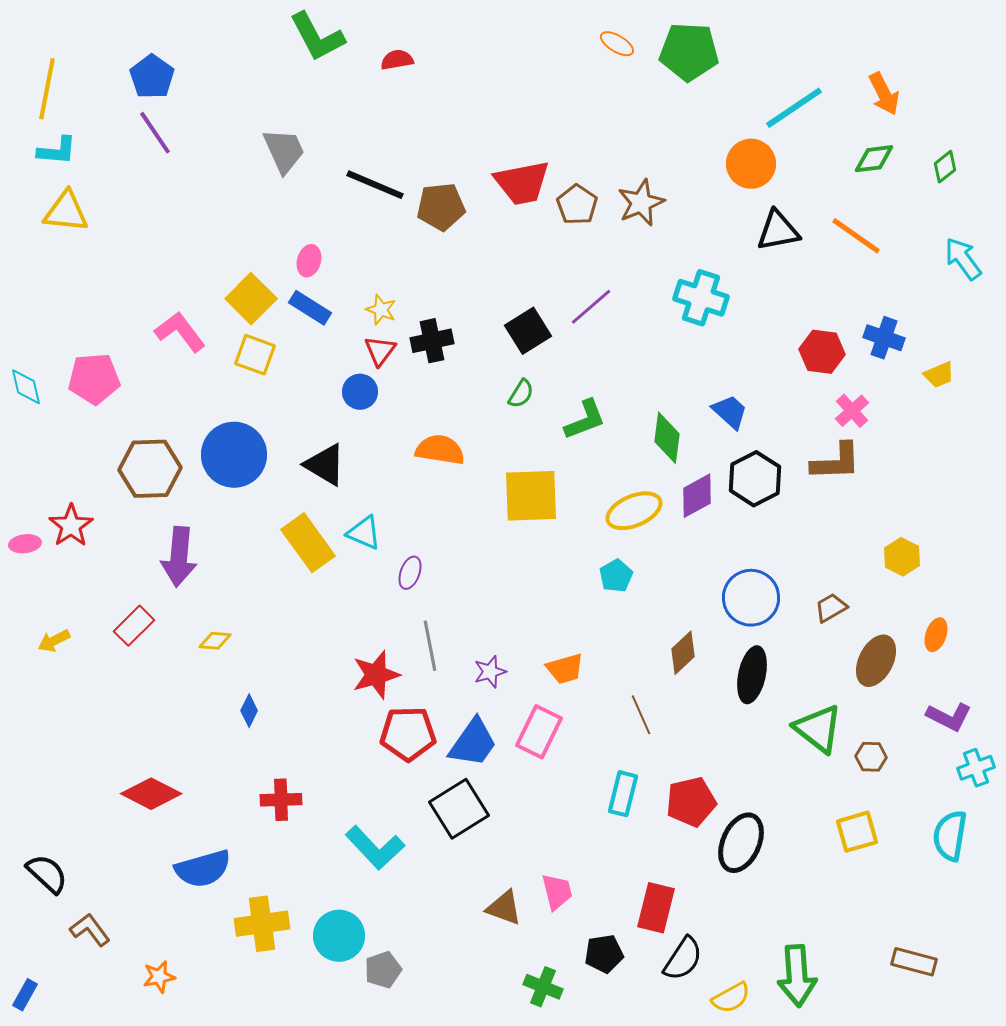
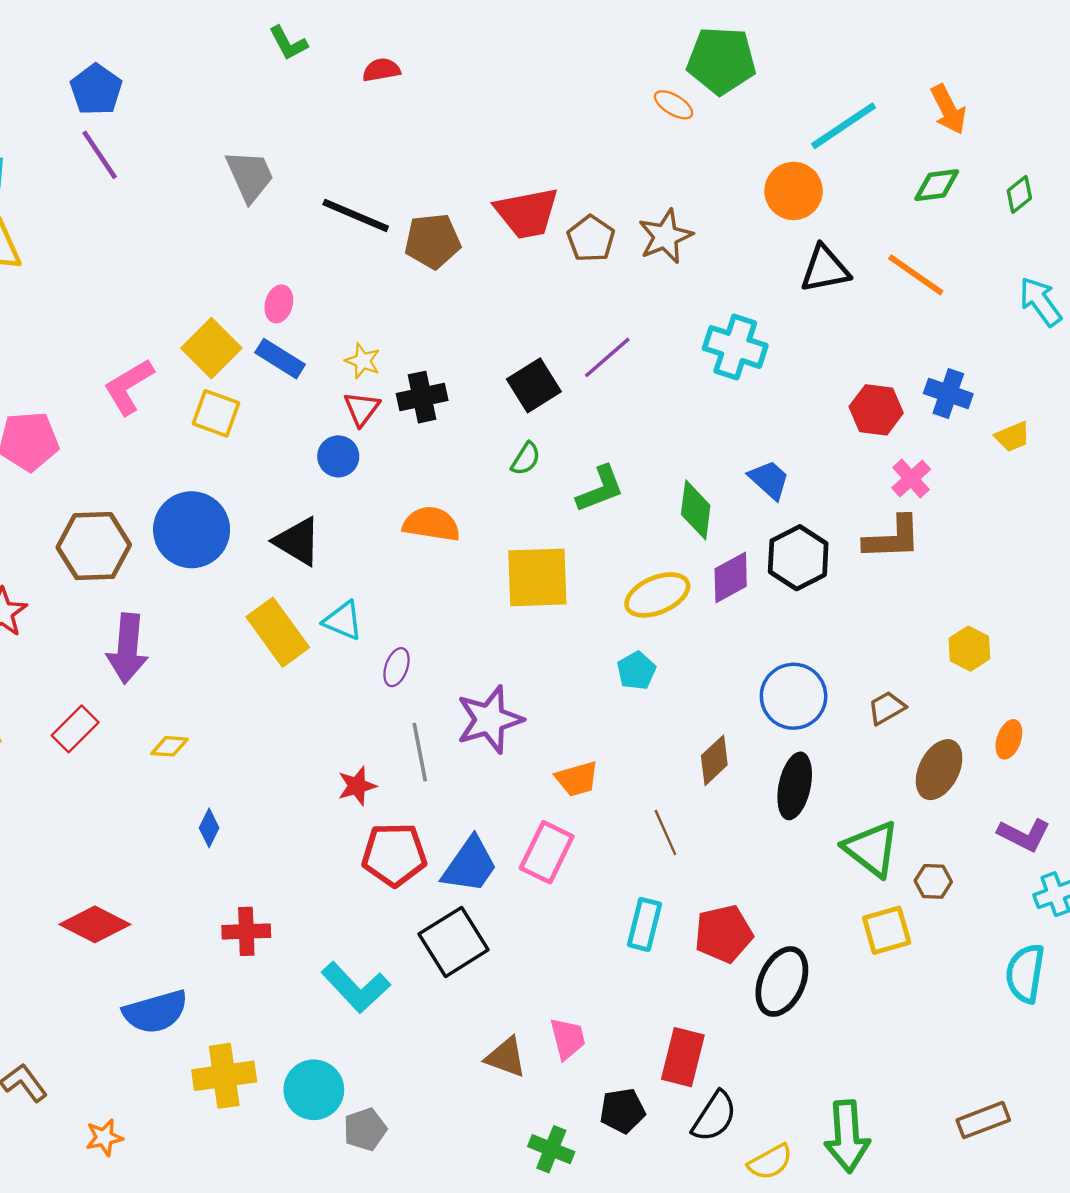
green L-shape: (317, 37) -> (288, 43), size x0.6
orange ellipse: (617, 44) -> (674, 105), moved
pink L-shape: (180, 332) -> (129, 387), turned -84
purple star: (490, 672) -> (490, 720), moved, size x1.8
red star: (376, 675) -> (357, 786), size x0.7
yellow square: (857, 832) -> (887, 930), moved
brown rectangle: (914, 962) -> (983, 1120), turned -36

